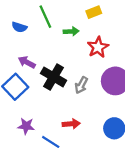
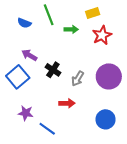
red star: (98, 47) -> (102, 35), moved
black cross: (54, 77) -> (53, 70), size x0.7
red arrow: (71, 124) -> (67, 103), moved

